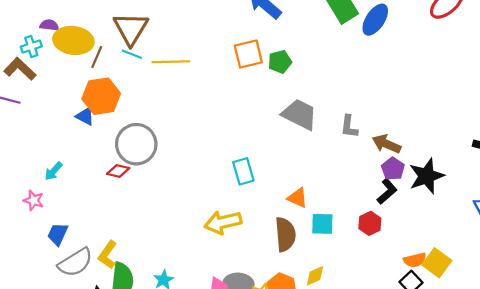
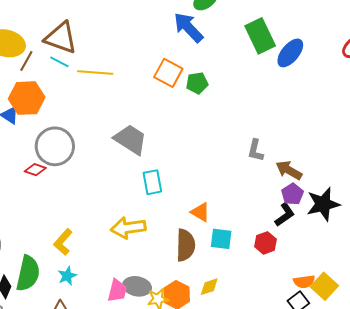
brown triangle: (131, 29) -> (61, 38), turned -48
orange square: (248, 54) -> (168, 73), turned 36
gray trapezoid: (300, 114) -> (131, 139), moved
yellow L-shape: (108, 255) -> (63, 242), moved

